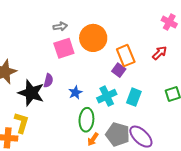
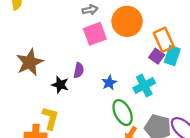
black star: (31, 93) -> (60, 85), size x0.6
cyan rectangle: (134, 97) -> (172, 56), moved
green ellipse: (86, 120) -> (123, 113), turned -30

